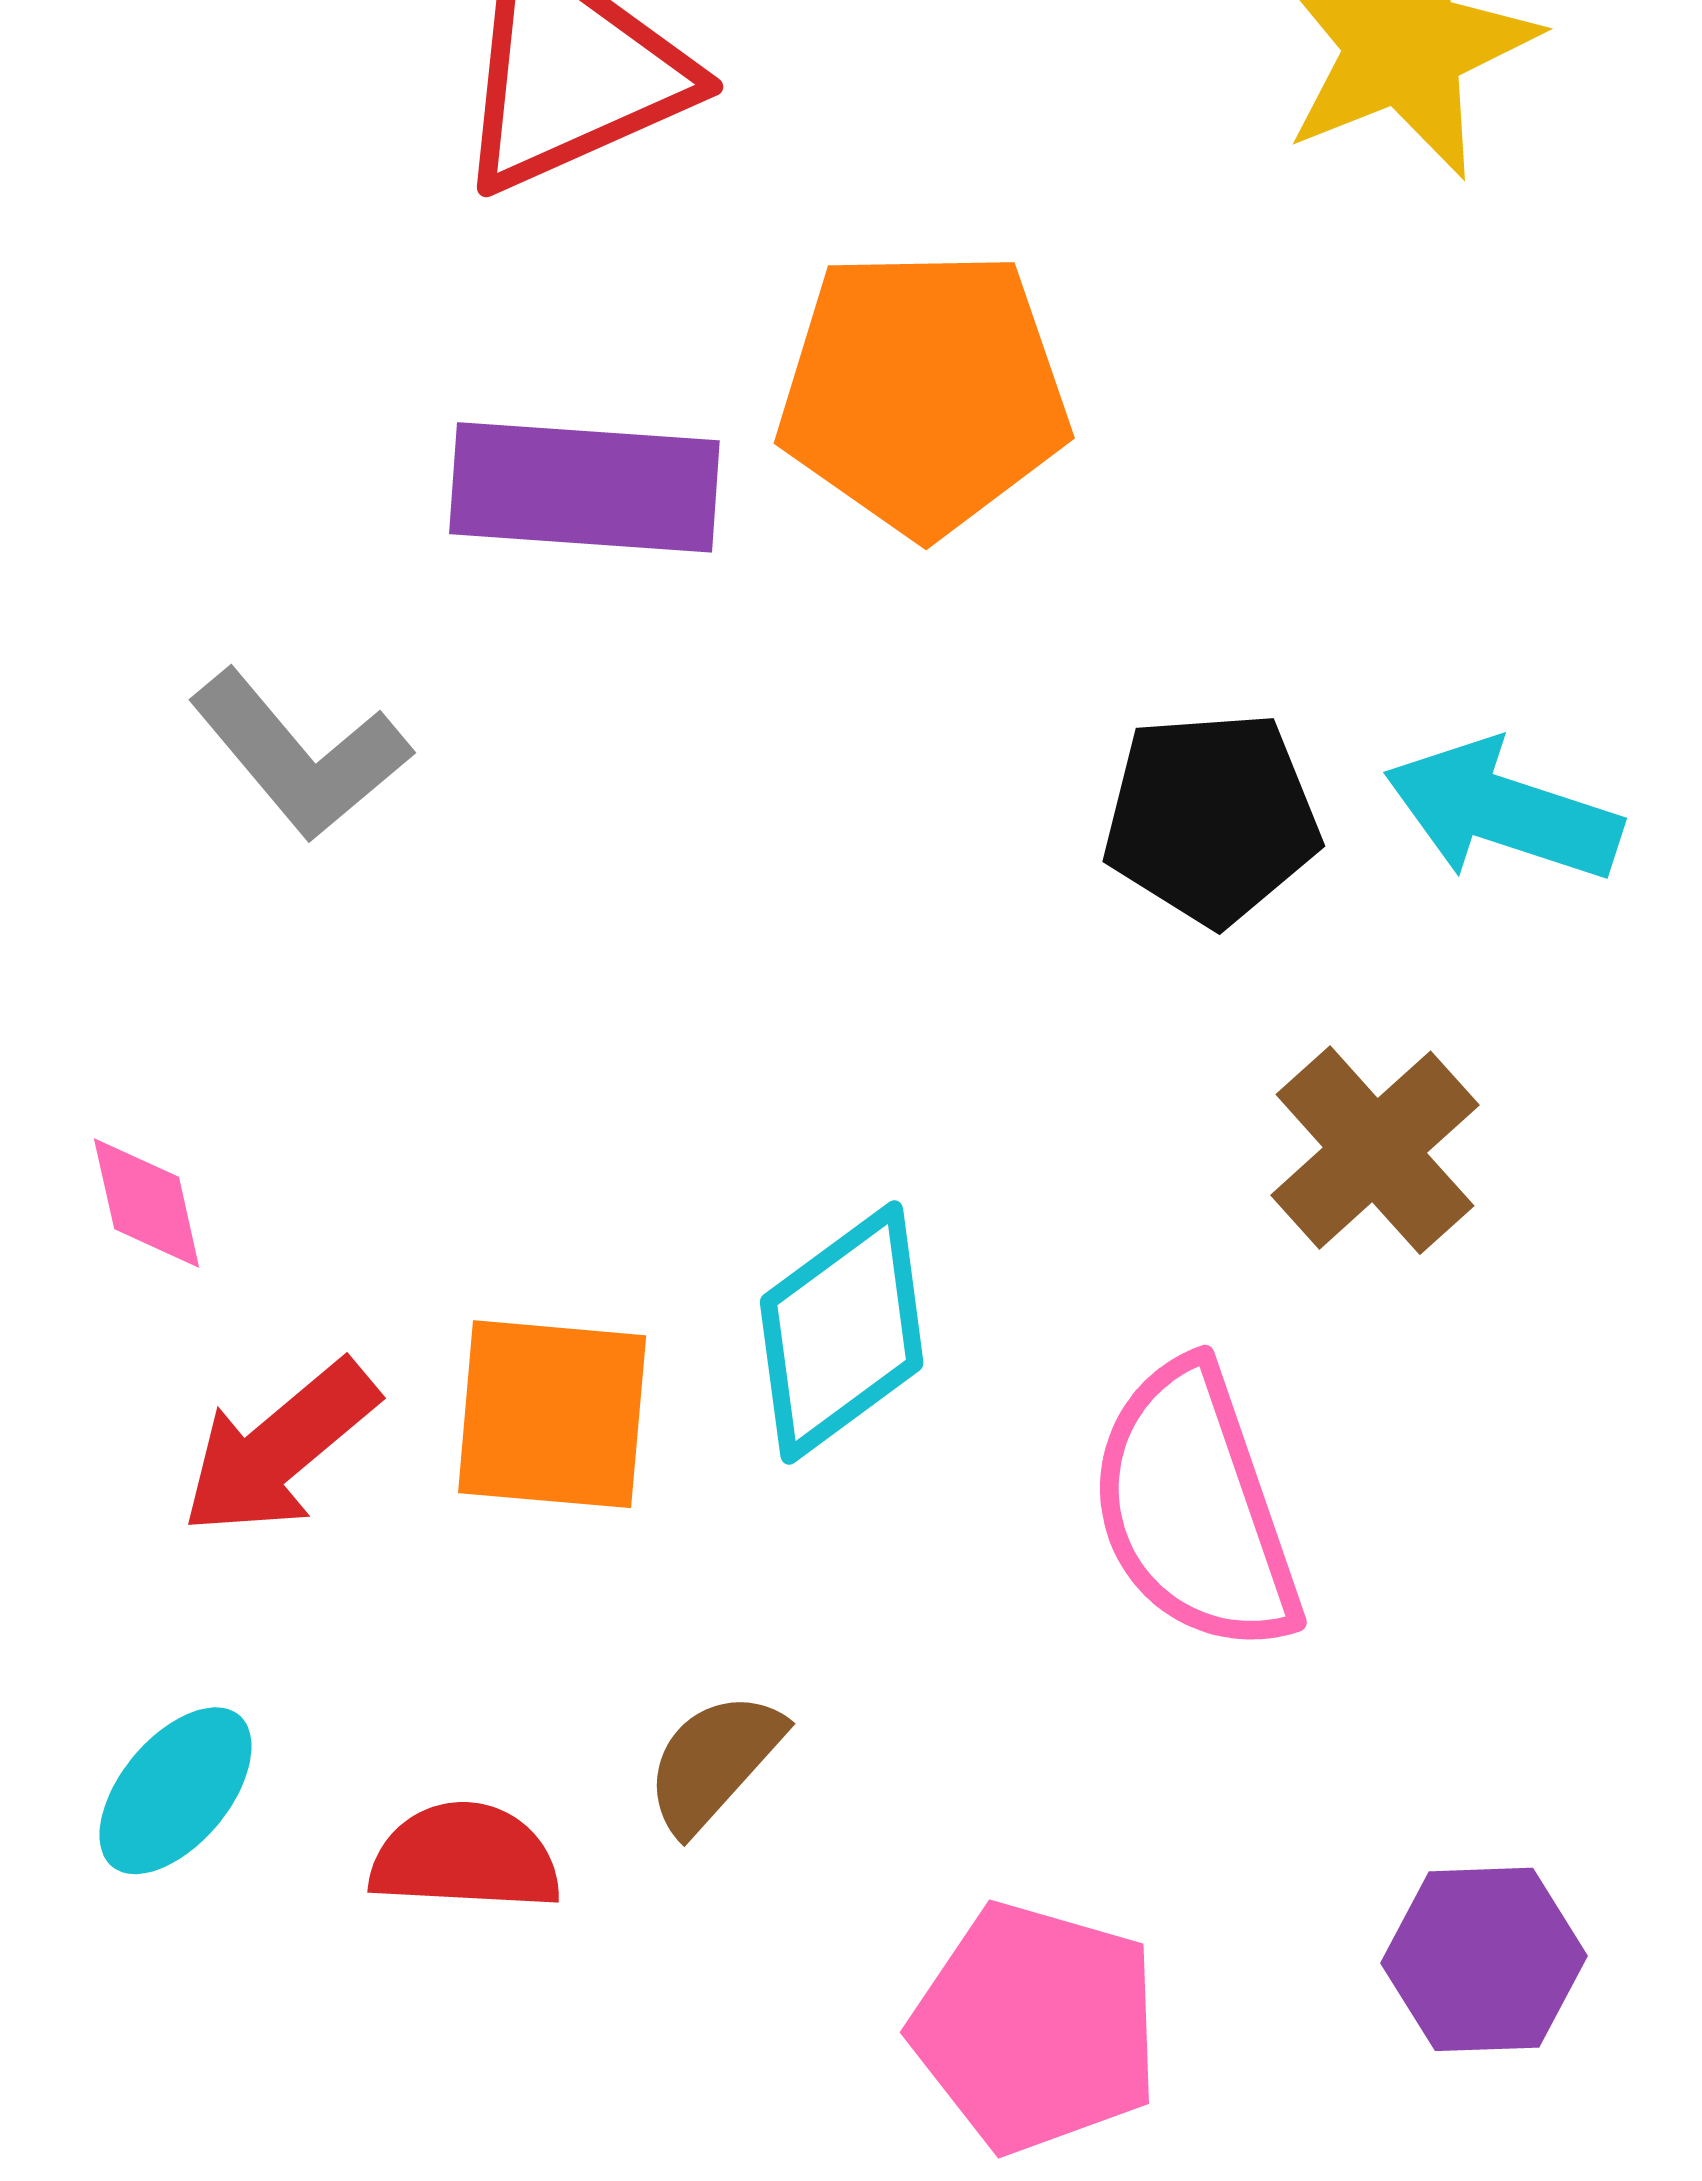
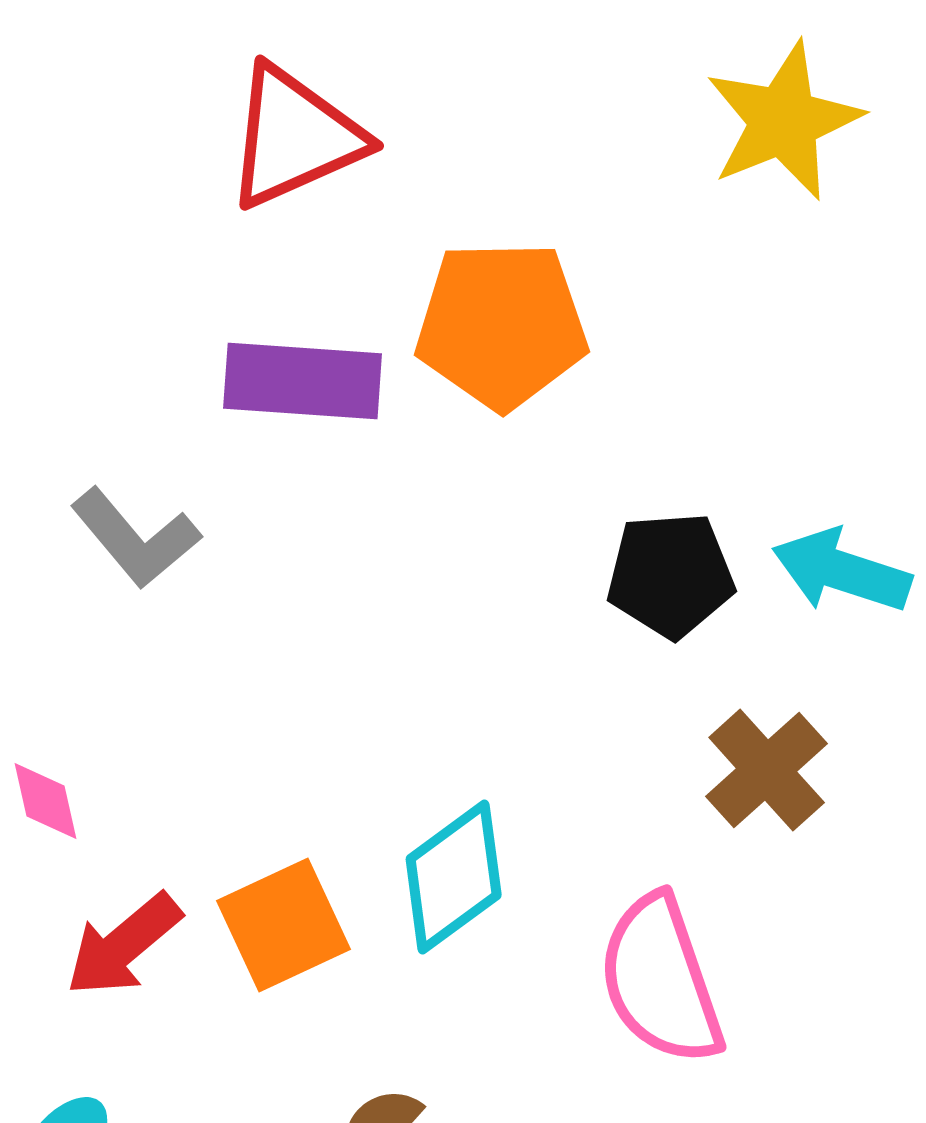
orange square: (552, 1414) -> (284, 925), turned -30

